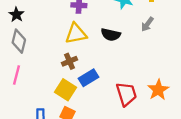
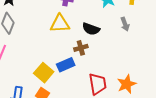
gray arrow: (147, 24) -> (125, 24), turned -64
brown cross: (70, 61) -> (81, 48), moved

